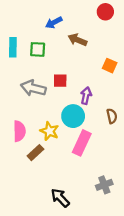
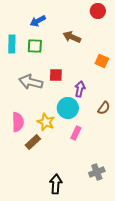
blue arrow: (54, 23) -> (38, 21), moved
brown semicircle: (112, 116) -> (104, 108), turned 48
pink rectangle: (82, 143) -> (76, 133), size x0.6
black arrow: (60, 198) -> (56, 184), turned 48

